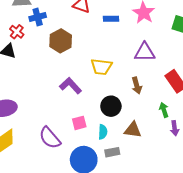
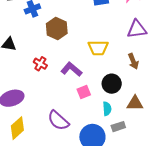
red cross: (17, 32) -> (40, 64), moved
pink square: (79, 123) -> (84, 92), moved

